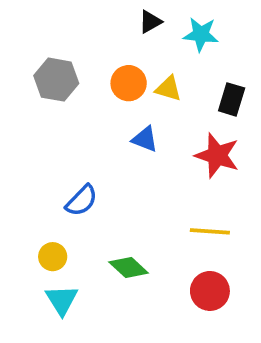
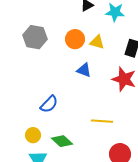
yellow line: (210, 231) -> (102, 121), moved
green diamond: (129, 267) -> (62, 141), moved

